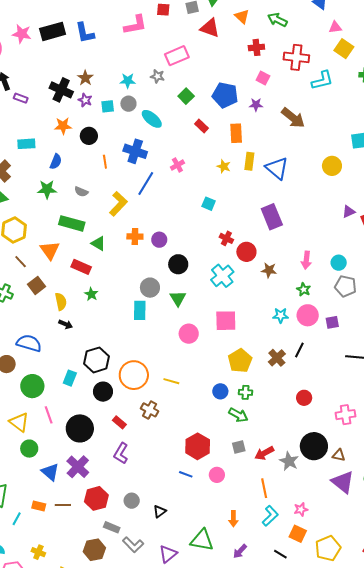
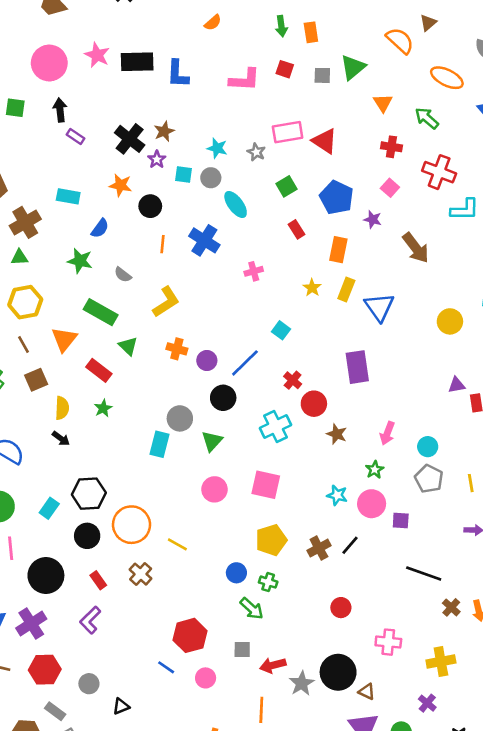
red triangle: (210, 28) -> (325, 141), moved
blue line: (146, 184) -> (245, 363), moved

